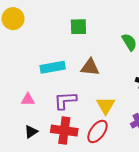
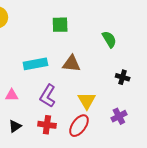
purple L-shape: (65, 100) -> (48, 96), turned -55
red cross: (64, 131) -> (47, 125), size x0.7

